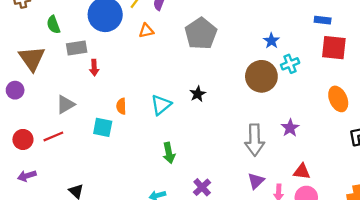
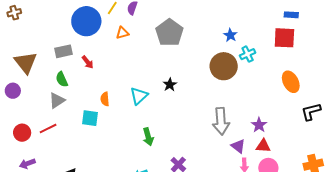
blue rectangle: (323, 20) -> (291, 15), moved
green semicircle: (53, 25) -> (62, 79), moved
red arrow: (94, 68) -> (88, 62), moved, turned -32
purple star: (290, 128) -> (259, 125), moved
purple triangle: (256, 181) -> (238, 146), moved, turned -35

